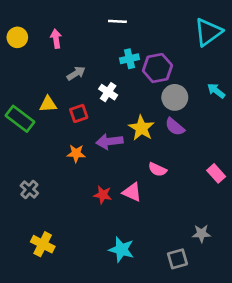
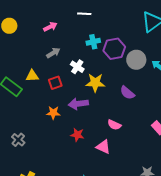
pink arrow: (56, 39) -> (50, 27), moved, turned 72
gray circle: (175, 97) -> (136, 60), moved
yellow star: (141, 128) -> (95, 83), moved, turned -30
pink triangle: (132, 192) -> (103, 147), moved
red star: (103, 195) -> (77, 135), moved

